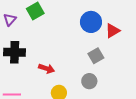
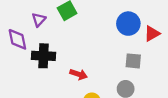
gray square: (96, 56) -> (133, 61), turned 35

